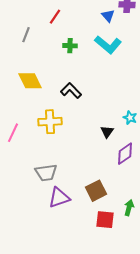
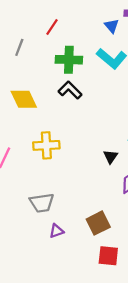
green cross: (70, 46) -> (69, 60), size x1.6
black L-shape: (71, 91) -> (70, 90), moved
purple triangle: (59, 198) -> (56, 231), size x0.6

